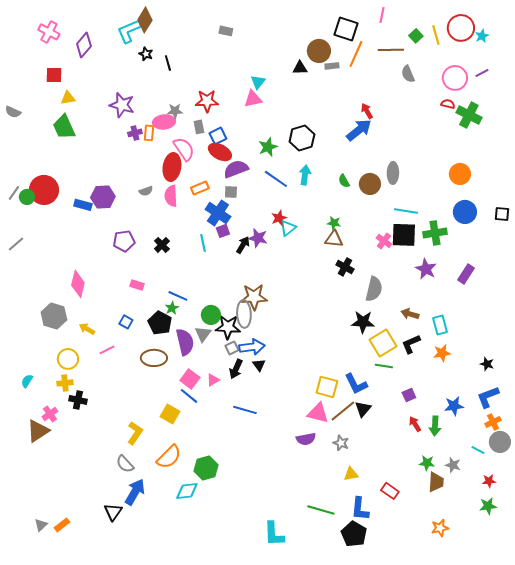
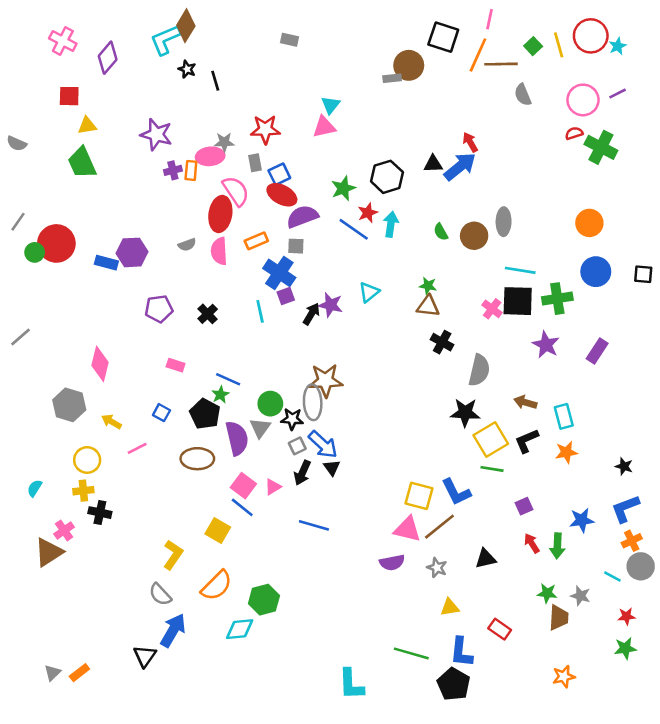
orange line: (356, 54) -> (478, 55), moved
gray rectangle: (332, 66) -> (392, 78), moved
black triangle: (300, 68) -> (433, 164), moved
red semicircle: (448, 104) -> (574, 133), turned -32
gray line: (14, 193) -> (18, 222), moved
red star: (279, 218) -> (368, 213), moved
gray line: (16, 244) -> (21, 337), moved
black star: (228, 327) -> (292, 419), size x0.7
blue arrow: (252, 347) -> (323, 445), turned 50
black triangle: (363, 409) -> (486, 559), moved, turned 36

